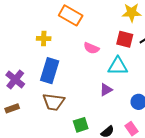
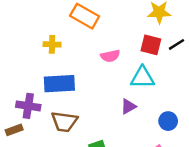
pink semicircle: (91, 48) -> (110, 56), turned -35
blue rectangle: (50, 71) -> (59, 84), turned 70
purple cross: (15, 80) -> (28, 106), moved, turned -30

